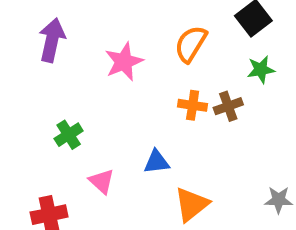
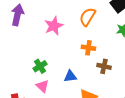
brown cross: (228, 106) -> (104, 66), moved, turned 32
green cross: (69, 135) -> (40, 66), moved

